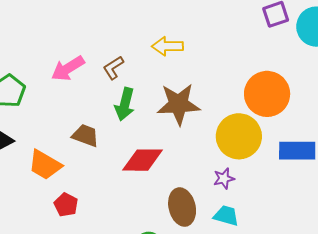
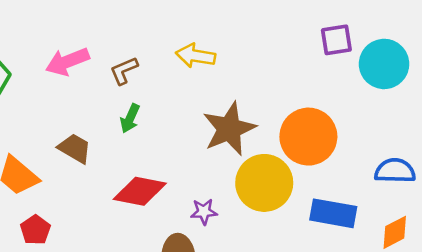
green arrow: (125, 104) -> (130, 118), size x0.7
brown star: (179, 104) -> (229, 129), moved, turned -30
purple star: (224, 179) -> (204, 212), moved

